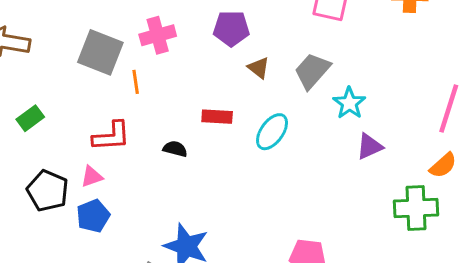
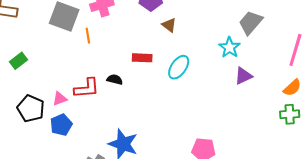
gray trapezoid: (312, 71) -> (251, 23), moved
red L-shape: (111, 136) -> (87, 88), moved
green cross: (416, 208) -> (290, 114), moved, size x0.7

